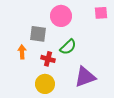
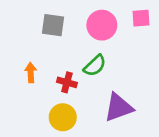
pink circle: (61, 16) -> (102, 25), moved
gray square: (38, 34) -> (53, 25), moved

